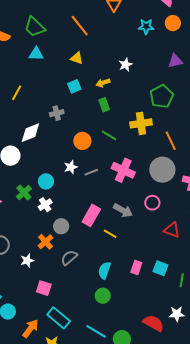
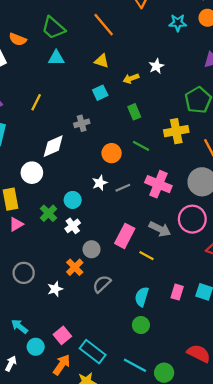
yellow arrow: (103, 83) -> (131, 78), moved
pink circle: (152, 203) -> (192, 219), size x1.6
pink square: (44, 288) -> (62, 335), moved, turned 35

